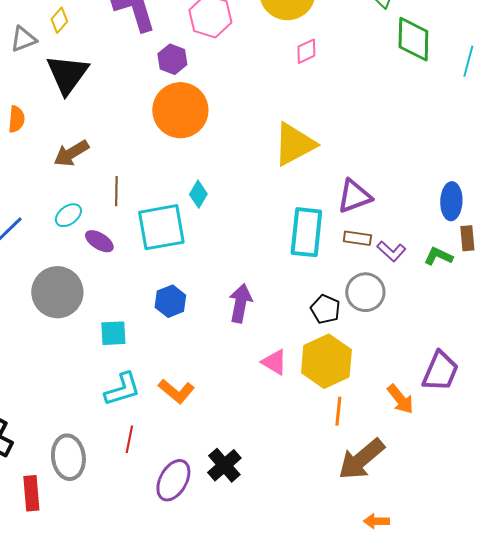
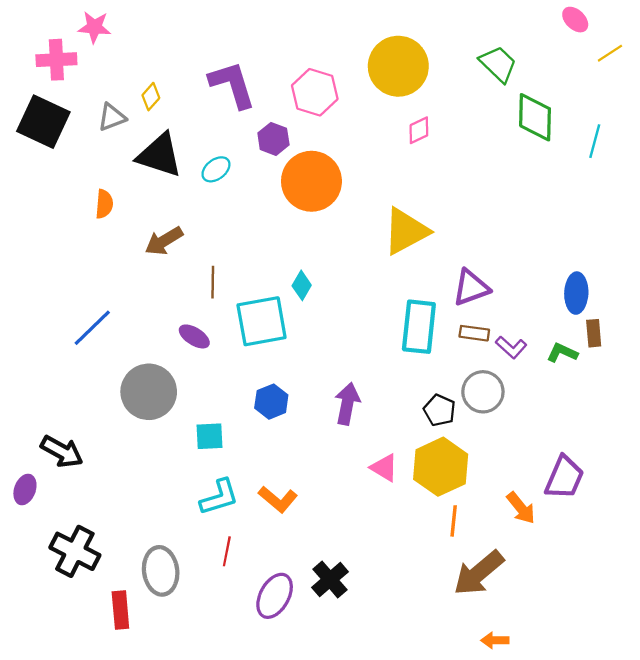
black triangle: (67, 74) -> (160, 155), turned -48
orange circle: (180, 110) -> (311, 181), moved
cyan ellipse: (68, 215) -> (216, 169), moved

